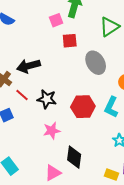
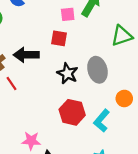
red square: (70, 41) -> (59, 38), moved
black star: (47, 99) -> (67, 73), moved
pink star: (52, 131) -> (31, 141), moved

